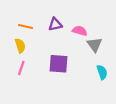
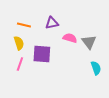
pink semicircle: (80, 31) -> (70, 38), moved
purple square: (58, 64) -> (42, 54), moved

